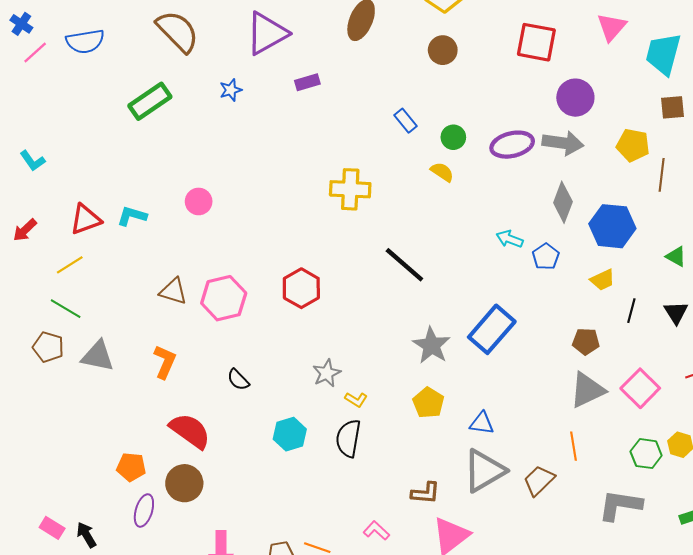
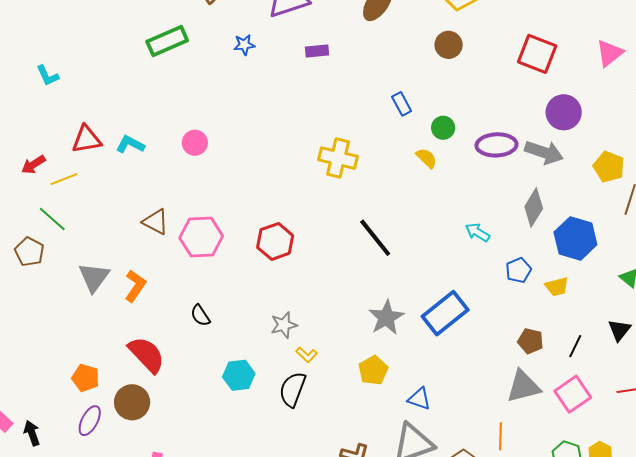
red arrow: (25, 230) -> (33, 165), moved
blue pentagon: (546, 256) -> (518, 270), moved
black line: (631, 311) -> (575, 346), moved
gray triangle: (98, 356) -> (94, 277), moved, turned 44

